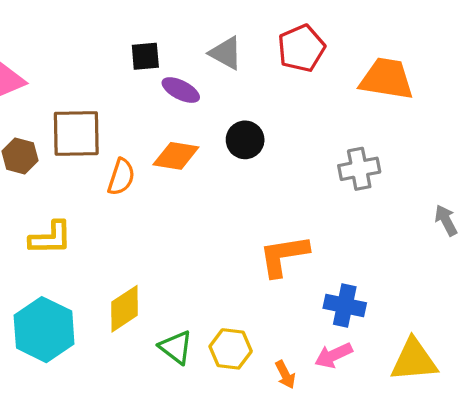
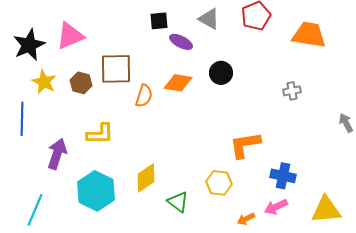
gray cross: (359, 169) -> (292, 91), size x0.7
yellow hexagon: (231, 349) -> (219, 183), moved
orange arrow: (285, 375) -> (246, 219), turned 90

